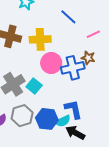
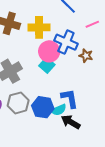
brown star: (88, 58) -> (86, 56), moved
blue cross: (73, 68) -> (66, 42), moved, turned 35
cyan square: (34, 86) -> (47, 65), moved

